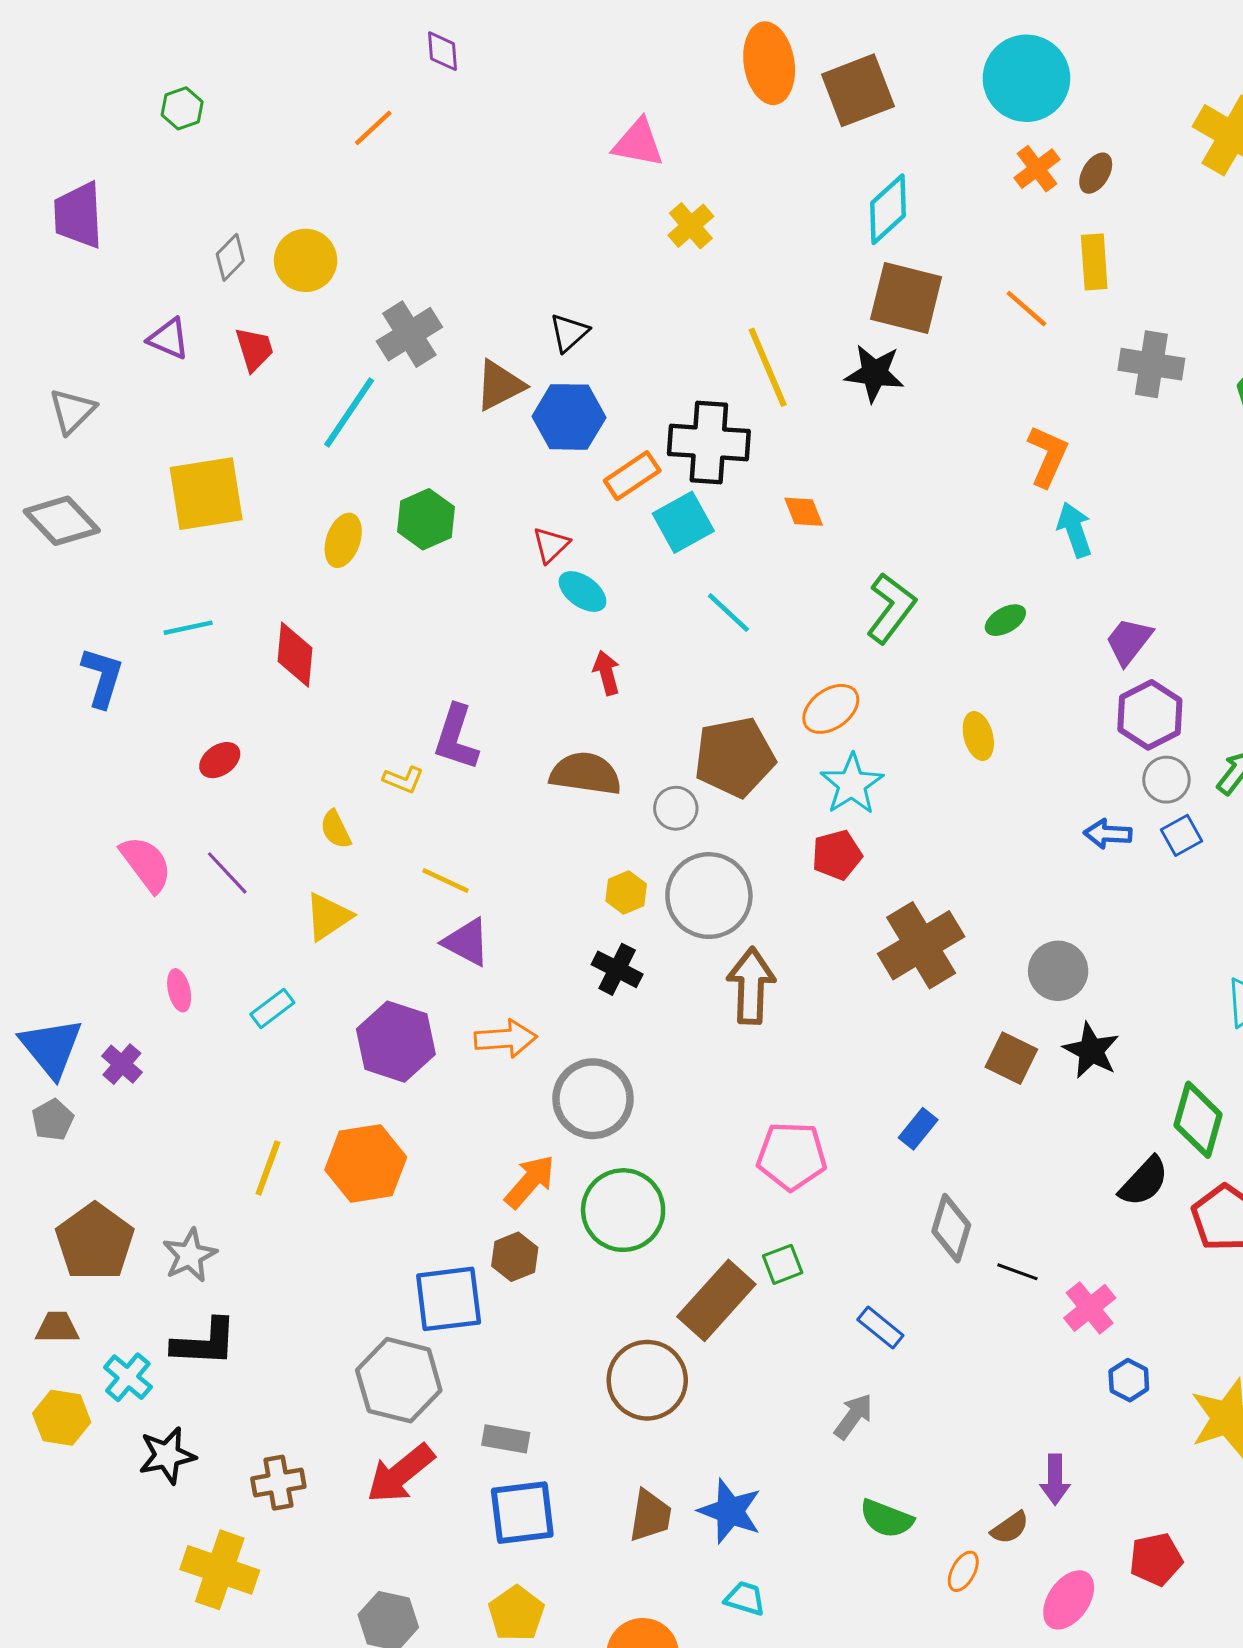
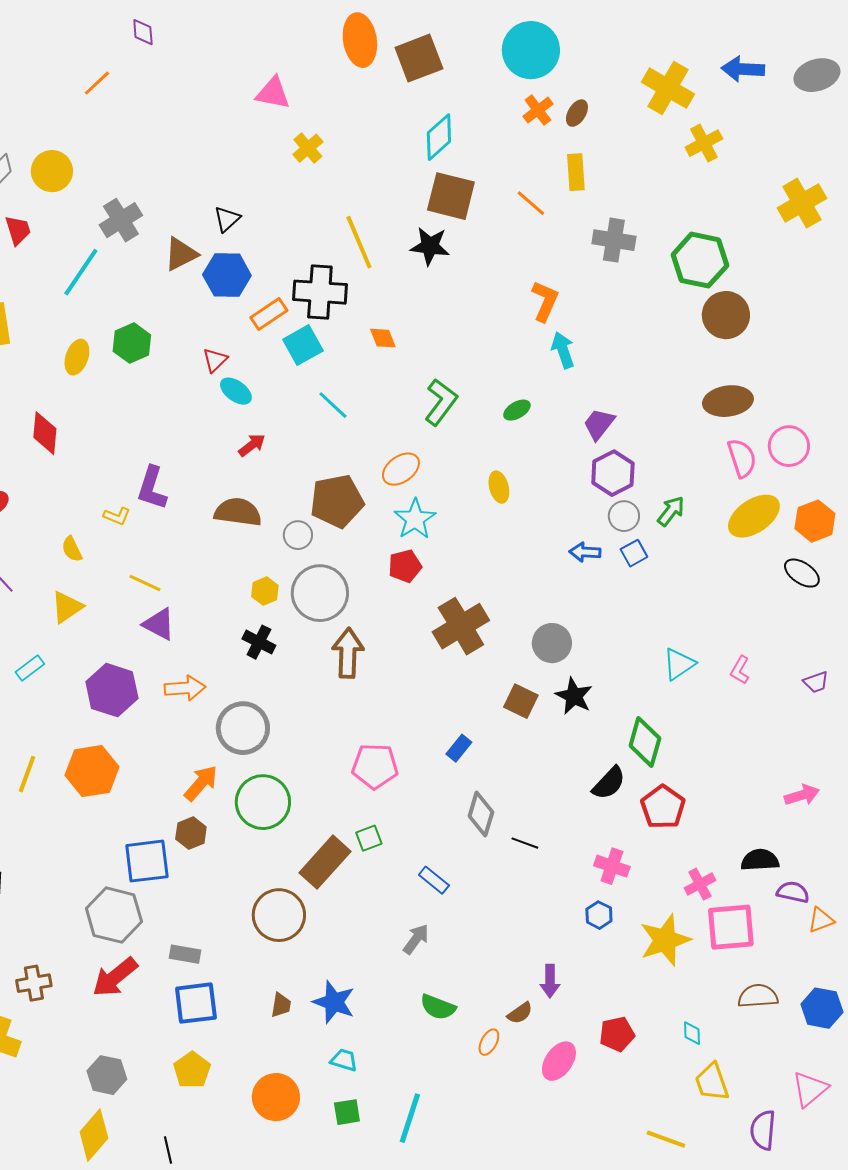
red arrow: (607, 673) -> (252, 445), turned 68
pink cross: (1090, 1308) -> (612, 866), moved, turned -32
brown trapezoid: (650, 1516) -> (281, 1005), size x0.7

